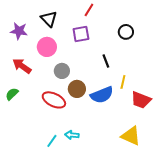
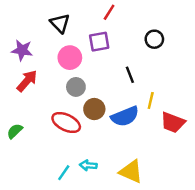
purple star: (19, 31) -> (22, 50), moved
pink circle: (47, 47) -> (70, 58), moved
red arrow: (22, 66) -> (27, 81), turned 96
green semicircle: (12, 94) -> (15, 131), moved
yellow triangle: (131, 136) -> (131, 171), moved

